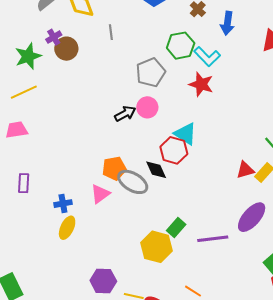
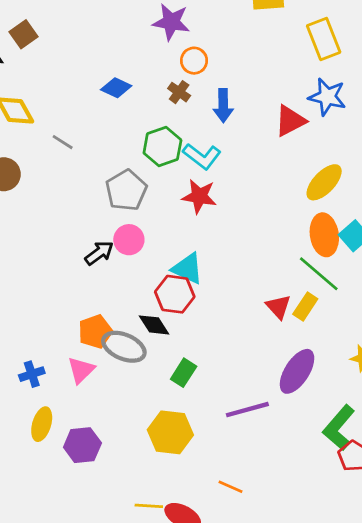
gray line: (111, 32) -> (63, 142), turned -42
red triangle: (245, 170) -> (278, 307), turned -48
blue cross: (63, 204) -> (32, 374), moved
green rectangle: (176, 227) -> (184, 373), moved
purple hexagon: (103, 281) -> (82, 445), moved

